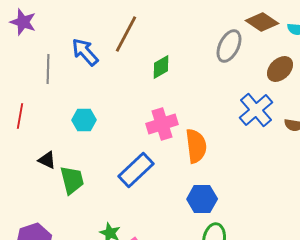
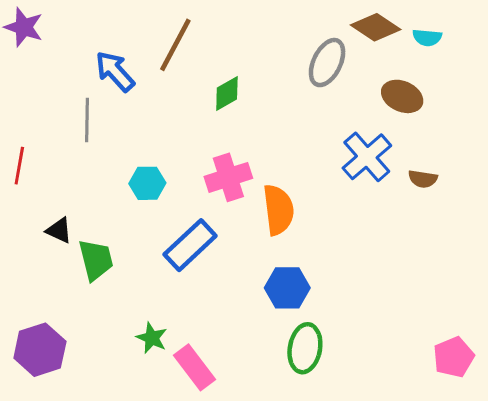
gray line: (48, 69) -> (87, 120), moved
brown ellipse: (280, 69) -> (402, 96), turned 68
cyan hexagon: (84, 120) -> (147, 183), moved

